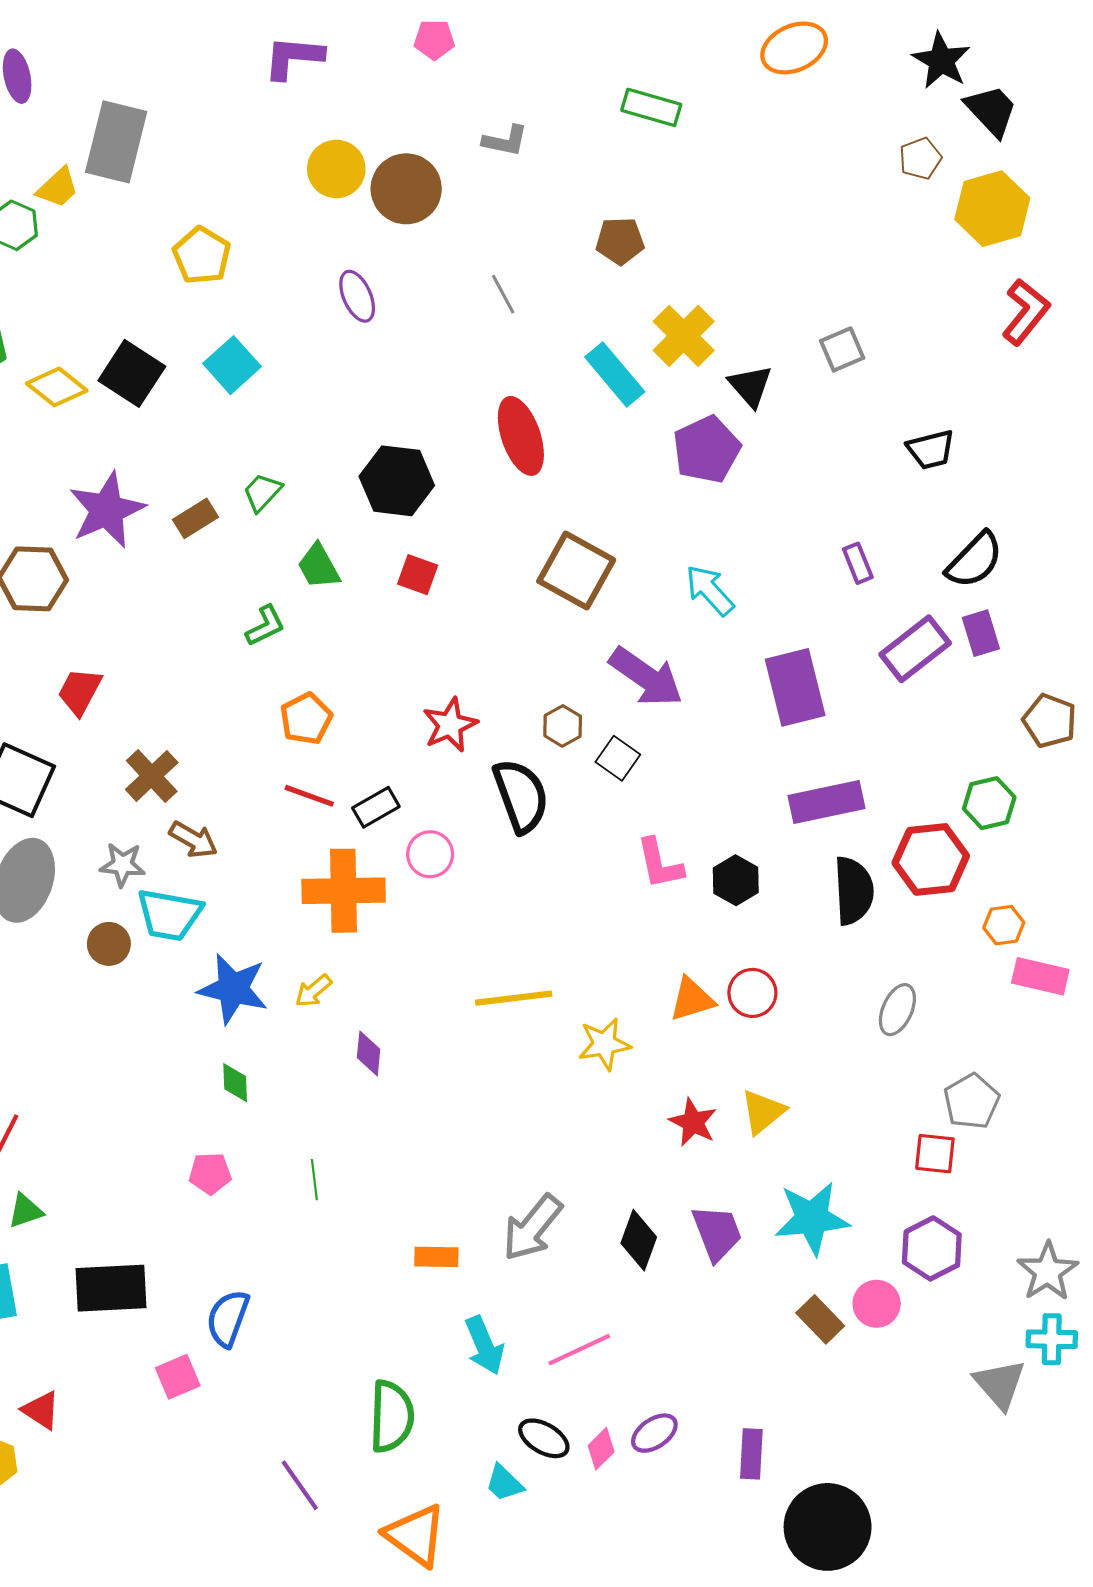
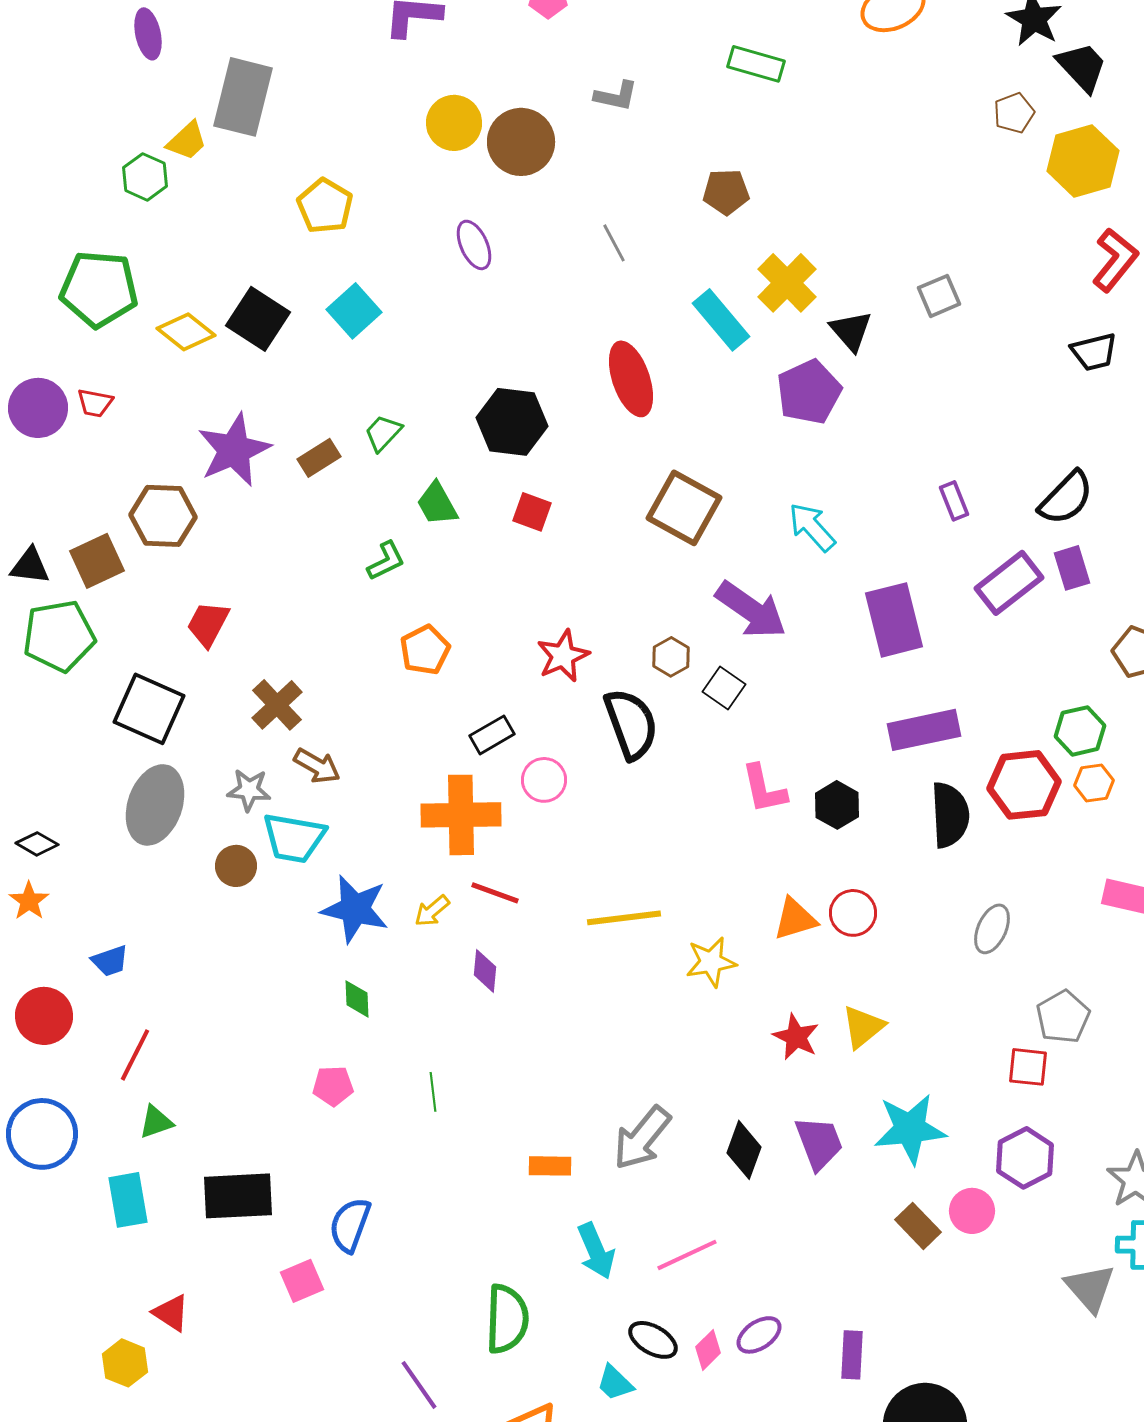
black trapezoid: (931, 450) -> (1094, 352), moved
red line: (309, 796) -> (495, 893), moved
orange hexagon: (1004, 925) -> (1094, 783), moved

